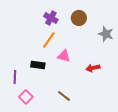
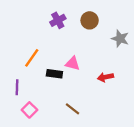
purple cross: (51, 18) -> (58, 20), turned 32
orange line: (49, 40) -> (32, 58), moved
black rectangle: (38, 65) -> (54, 74), moved

